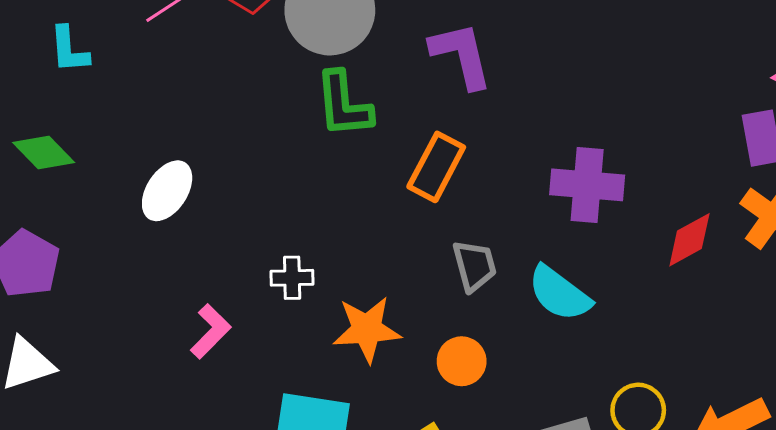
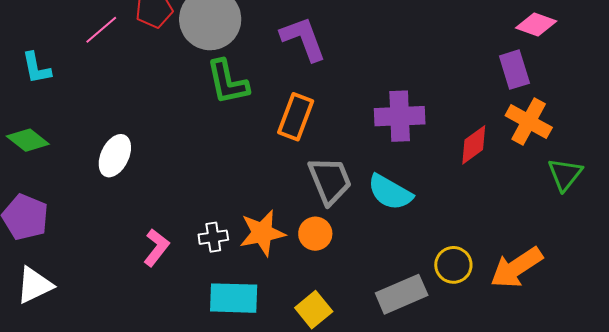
gray trapezoid: (474, 266) -> (330, 181), size x1.4
white cross: (292, 278) -> (213, 237), moved
orange circle: (462, 361) -> (315, 234), moved

